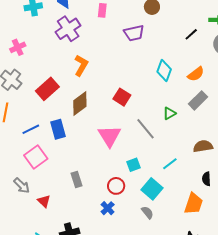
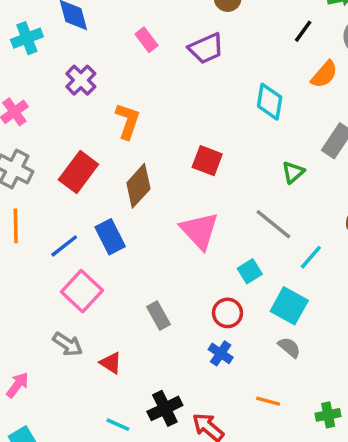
pink rectangle: (102, 10) -> (146, 40), moved, turned -32
purple cross: (68, 29) -> (81, 80), moved, size x0.7
orange semicircle: (196, 74) -> (324, 74), moved
gray line: (146, 129) -> (273, 224), moved

